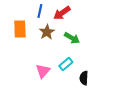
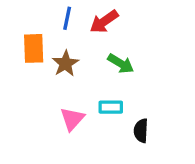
brown star: (47, 32) -> (65, 64), moved
cyan rectangle: (66, 64) -> (111, 107), turned 40

